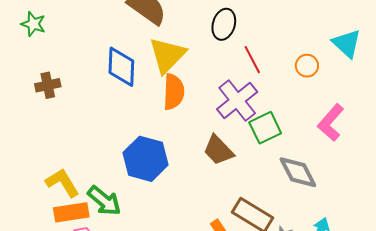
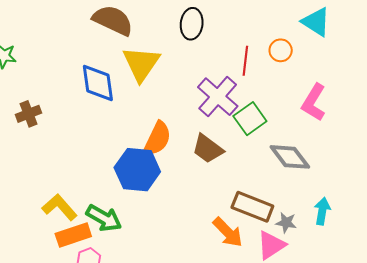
red line: (252, 60) -> (245, 61), moved, turned 44
orange semicircle: (174, 92) -> (157, 139), moved, turned 33

